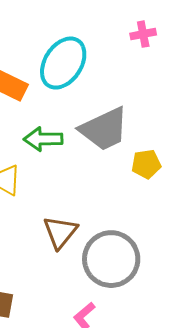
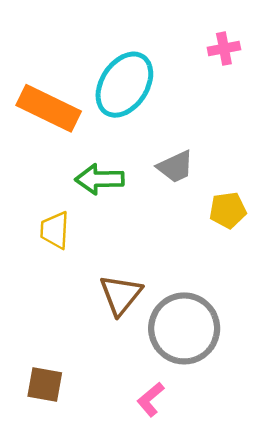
gray trapezoid: (104, 129) -> (175, 167), size x0.6

